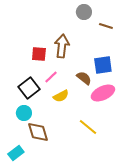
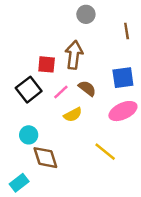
gray circle: (84, 12) -> (86, 14), moved
brown line: (106, 26) -> (127, 31), turned 64
brown semicircle: (84, 78) -> (87, 88), moved
black square: (29, 88) -> (29, 90), moved

